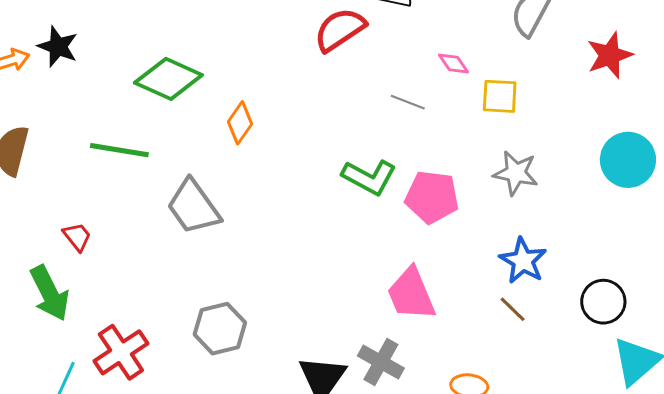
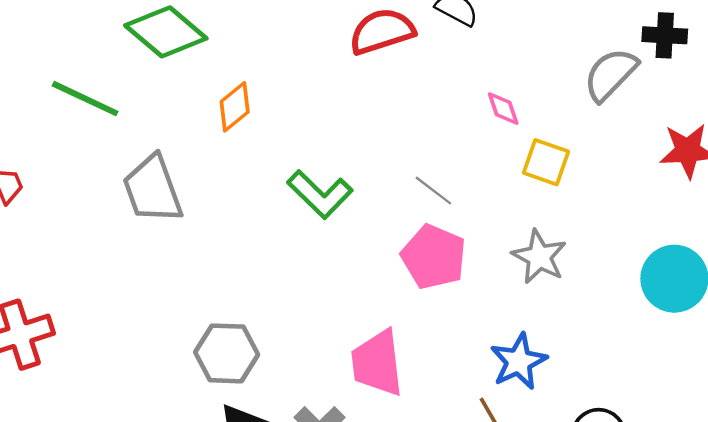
gray line: (408, 102) -> (433, 191), moved
green L-shape: (369, 177) -> (320, 194), moved
gray hexagon: (220, 329) -> (227, 353), moved

